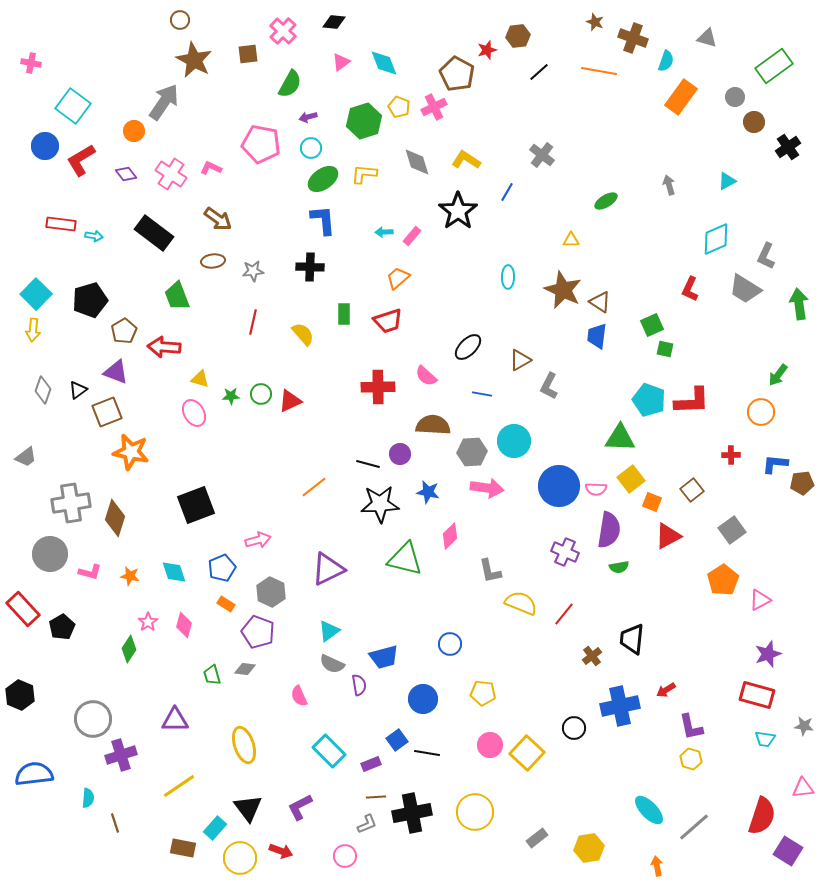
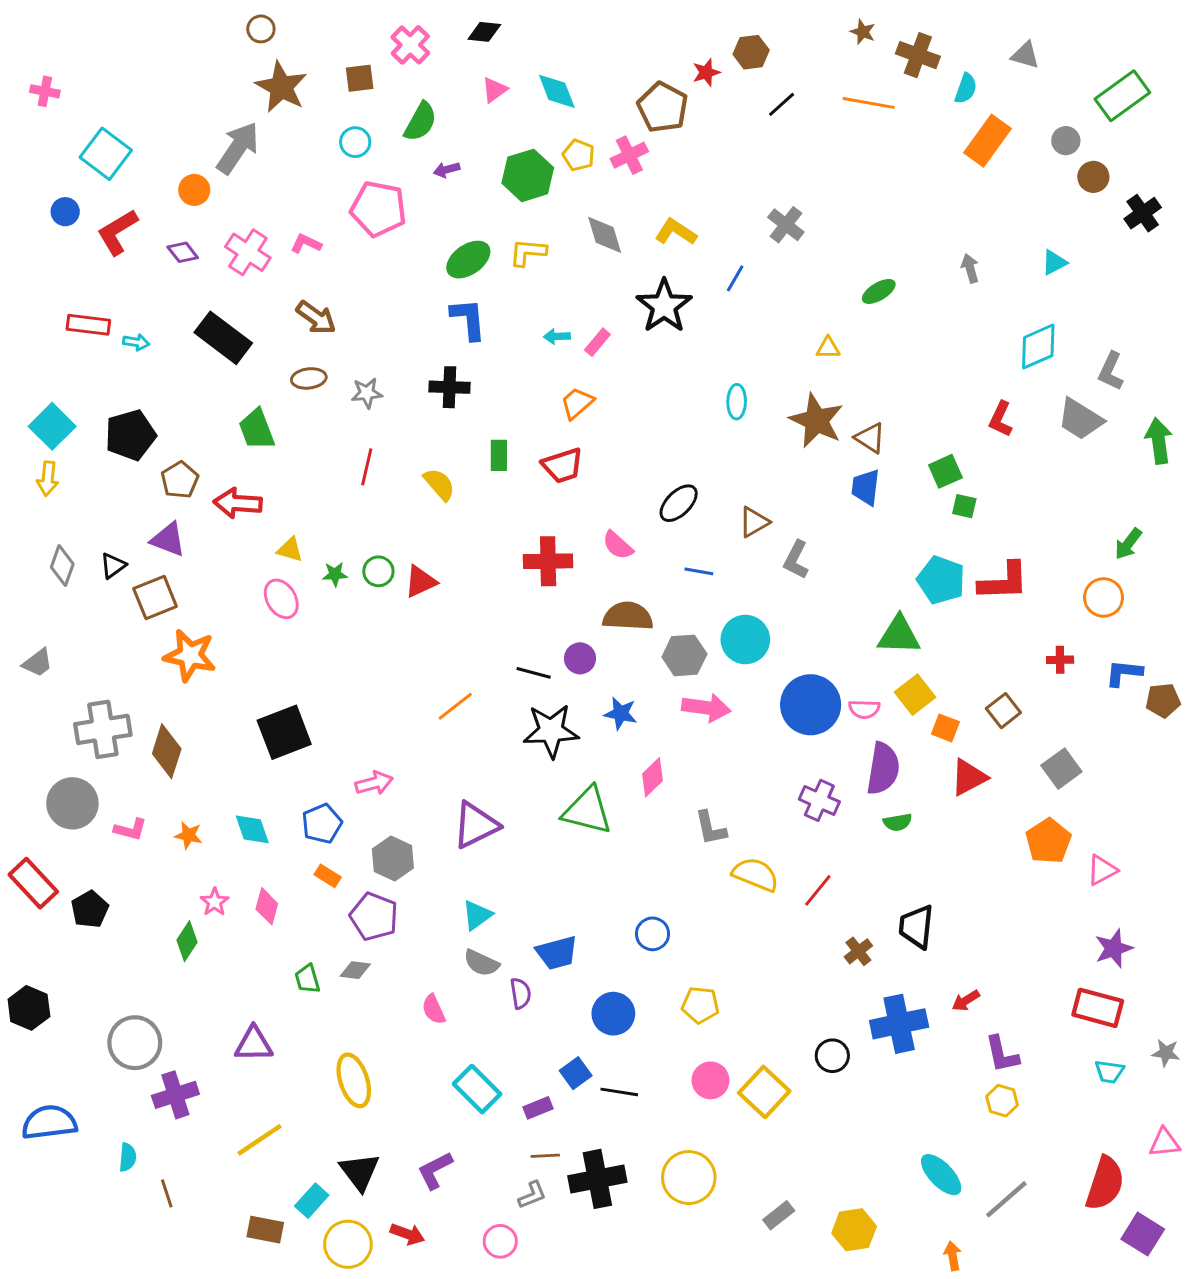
blue circle: (45, 146) -> (65, 212), size x0.7
cyan circle: (311, 148) -> (355, 142), moved

